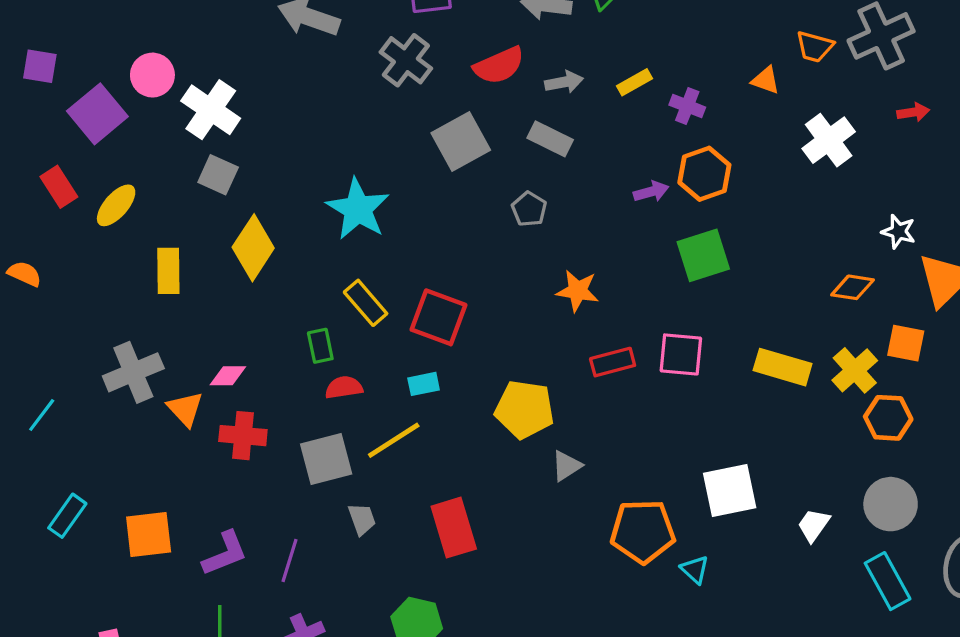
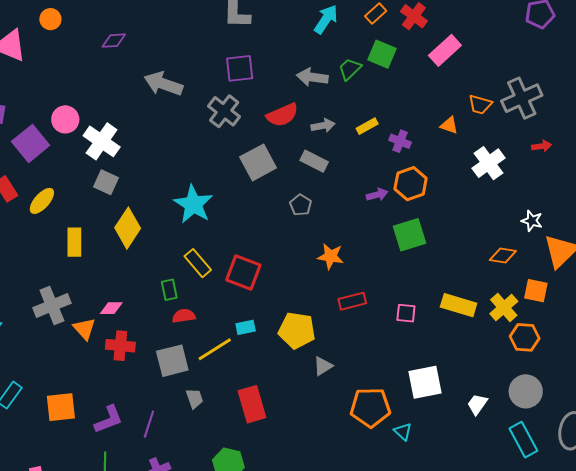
pink square: (681, 354) -> (406, 313), moved, size x0.7
cyan rectangle: (424, 384) -> (246, 327), moved

